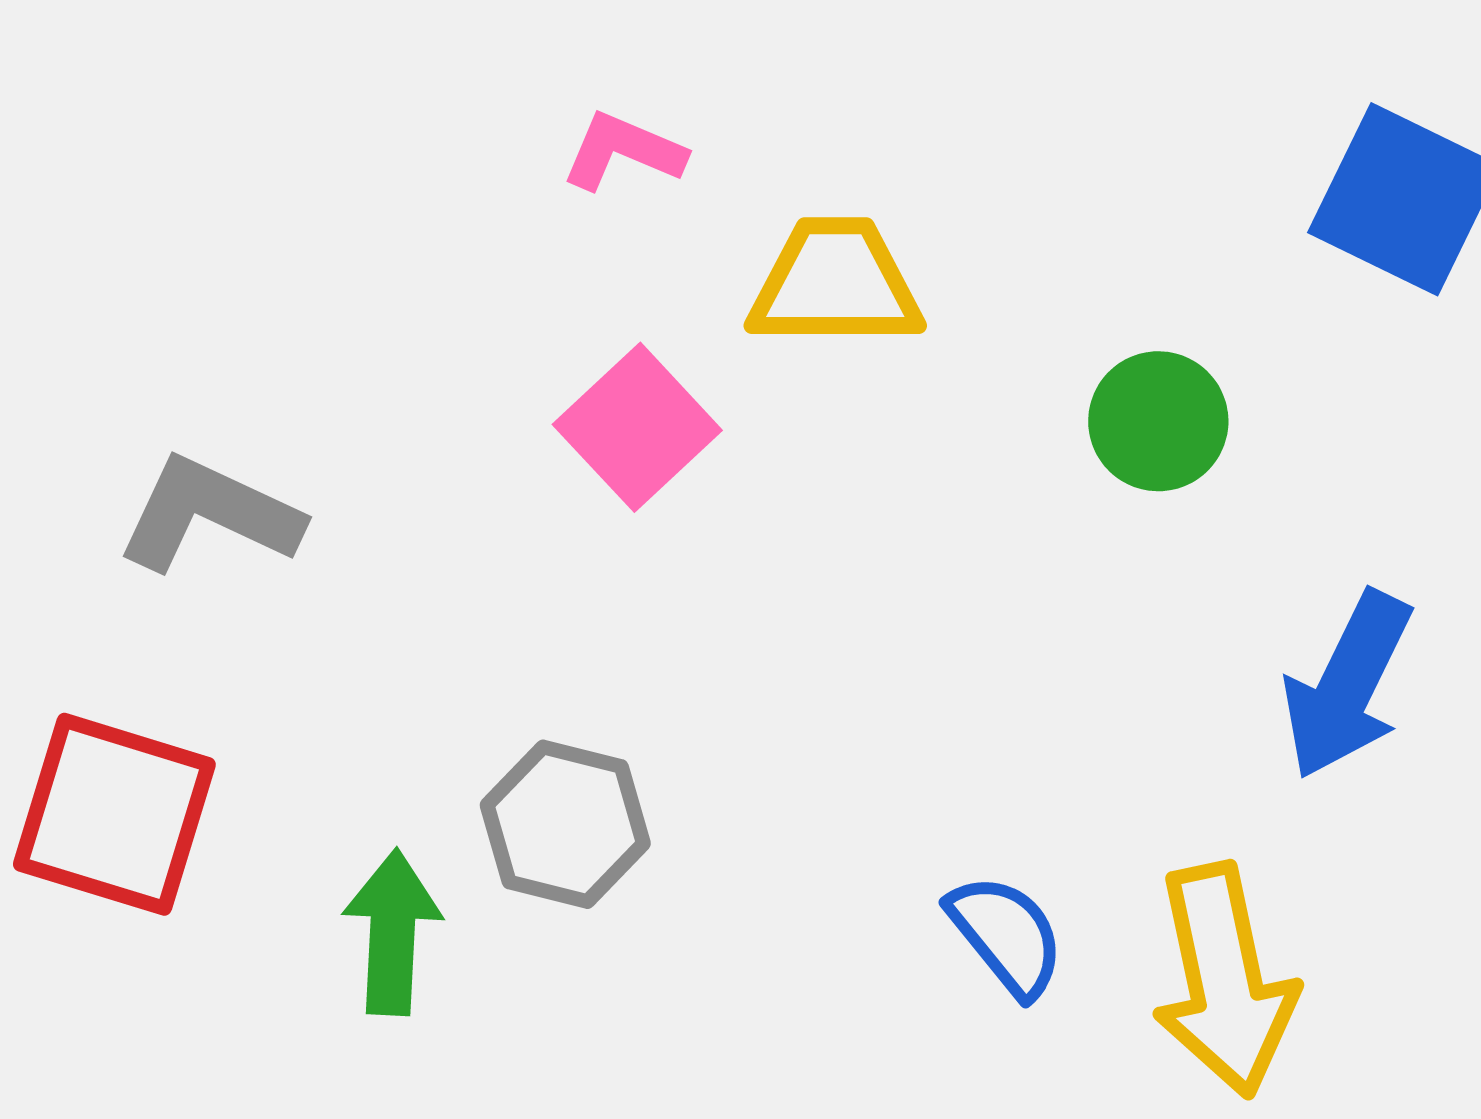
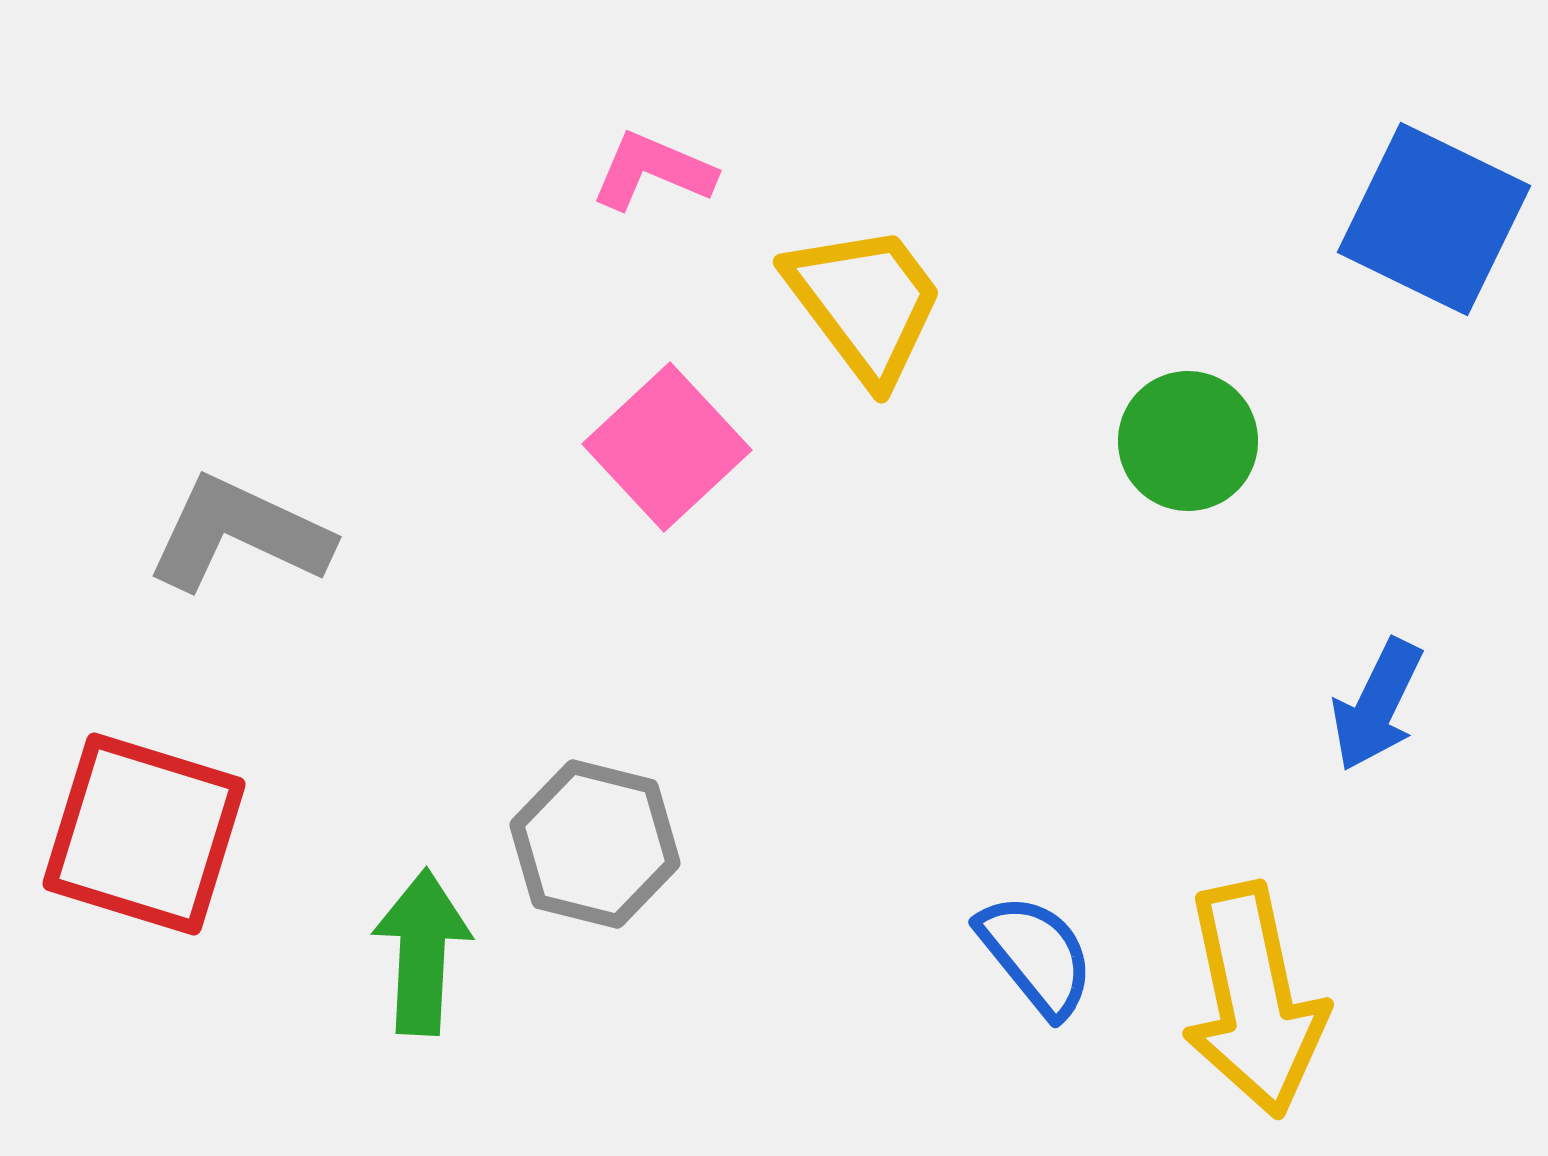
yellow trapezoid: (835, 283) -> (865, 303), turned 53
blue arrow: (1347, 685) -> (1377, 705), size x0.7

